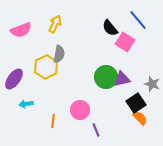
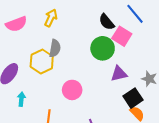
green circle: (106, 77) -> (103, 48), moved
cyan arrow: (26, 104) -> (21, 99), turned 104
pink circle: (80, 110) -> (72, 90), moved

